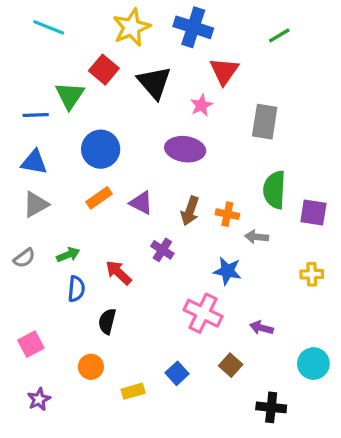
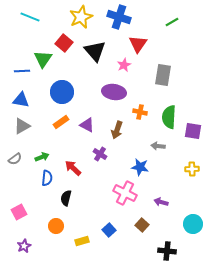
orange cross: (227, 214) -> (140, 112), moved

